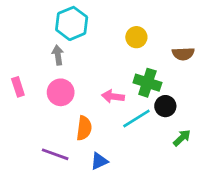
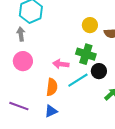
yellow circle: (136, 37) -> (90, 25), moved
orange semicircle: (84, 128) -> (52, 87), moved

